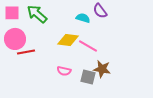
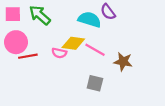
cyan semicircle: (83, 18) -> (90, 19), size x1.5
brown star: (102, 69) -> (123, 62), moved
pink semicircle: (64, 71) -> (59, 53), moved

